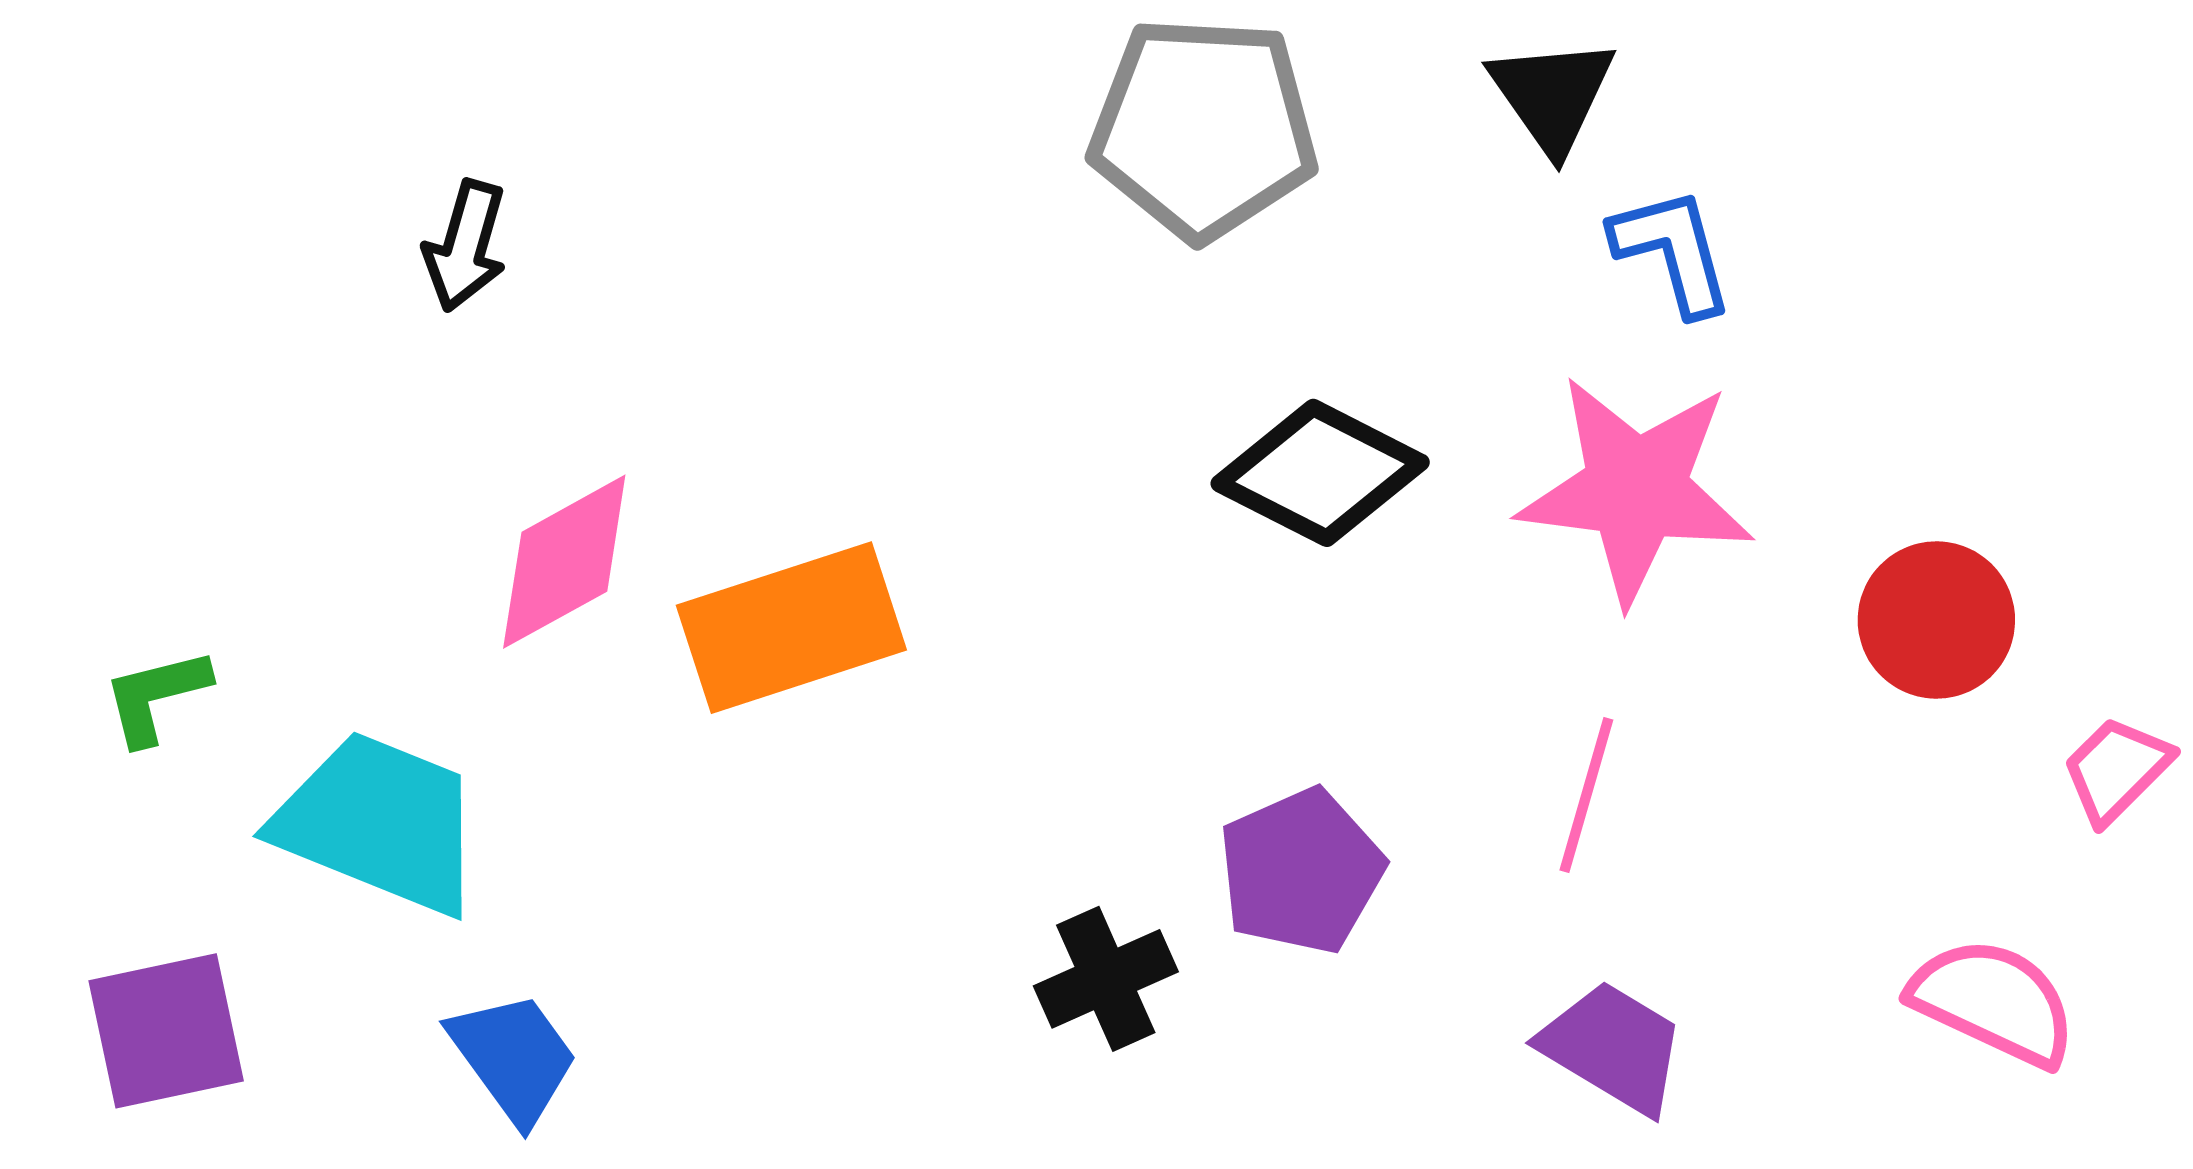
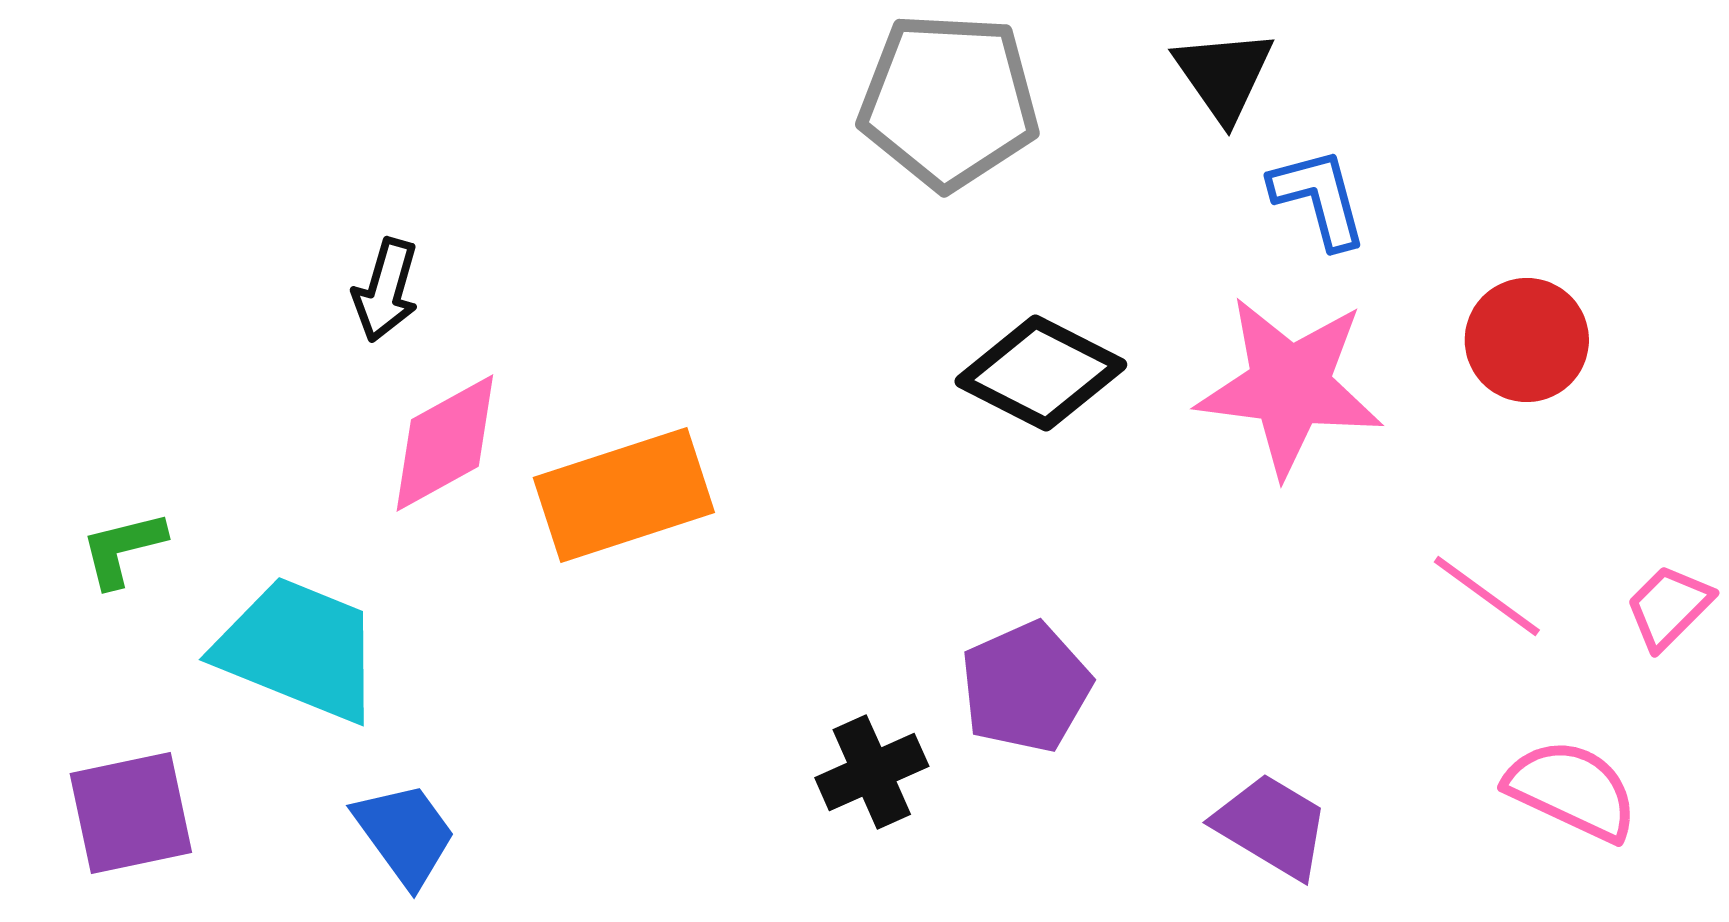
black arrow: (465, 246) -> (386, 290), moved
red circle: (1936, 620) -> (1527, 340), moved
pink line: (1586, 795) -> (1487, 596), moved, turned -70

